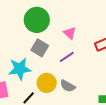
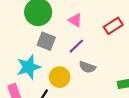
gray semicircle: (68, 86) -> (87, 67), moved

